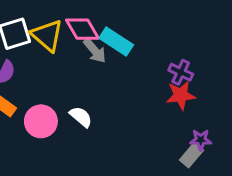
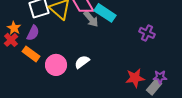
red star: (181, 95) -> (135, 78), moved
white semicircle: (81, 117) -> (82, 62), turned -77

